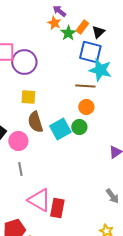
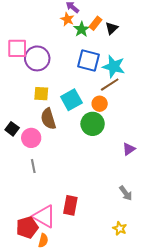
blue square: (90, 52) -> (89, 60), moved
brown line: (85, 86) -> (110, 85), moved, turned -36
green circle: (79, 127) -> (93, 124), size x1.5
cyan square: (60, 129) -> (71, 100), moved
pink triangle: (39, 200) -> (44, 216), moved

